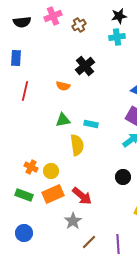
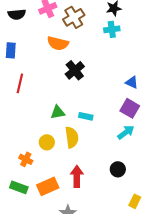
brown cross: (79, 25) -> (74, 17), size x1.5
black cross: (85, 66) -> (75, 70), moved
orange semicircle: (63, 86) -> (58, 43), moved, size x1.5
yellow circle: (51, 171) -> (47, 142), moved
red arrow: (82, 196) -> (77, 176), moved, turned -130

